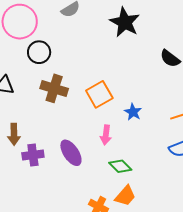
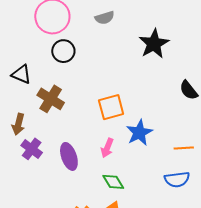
brown cross: (54, 88) -> (51, 99), moved
blue star: (133, 112) -> (139, 133), size x1.5
purple cross: (33, 155) -> (32, 149), turned 30

